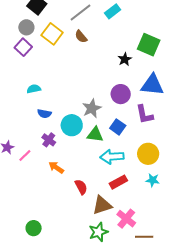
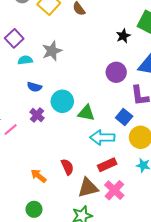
purple square: (23, 47) -> (14, 38), moved
gray star: (92, 108) -> (52, 51), moved
blue square: (118, 127) -> (124, 117), moved
orange arrow: (56, 167) -> (38, 176), moved
pink cross: (126, 219) -> (114, 190), moved
green circle: (34, 228) -> (34, 209), moved

